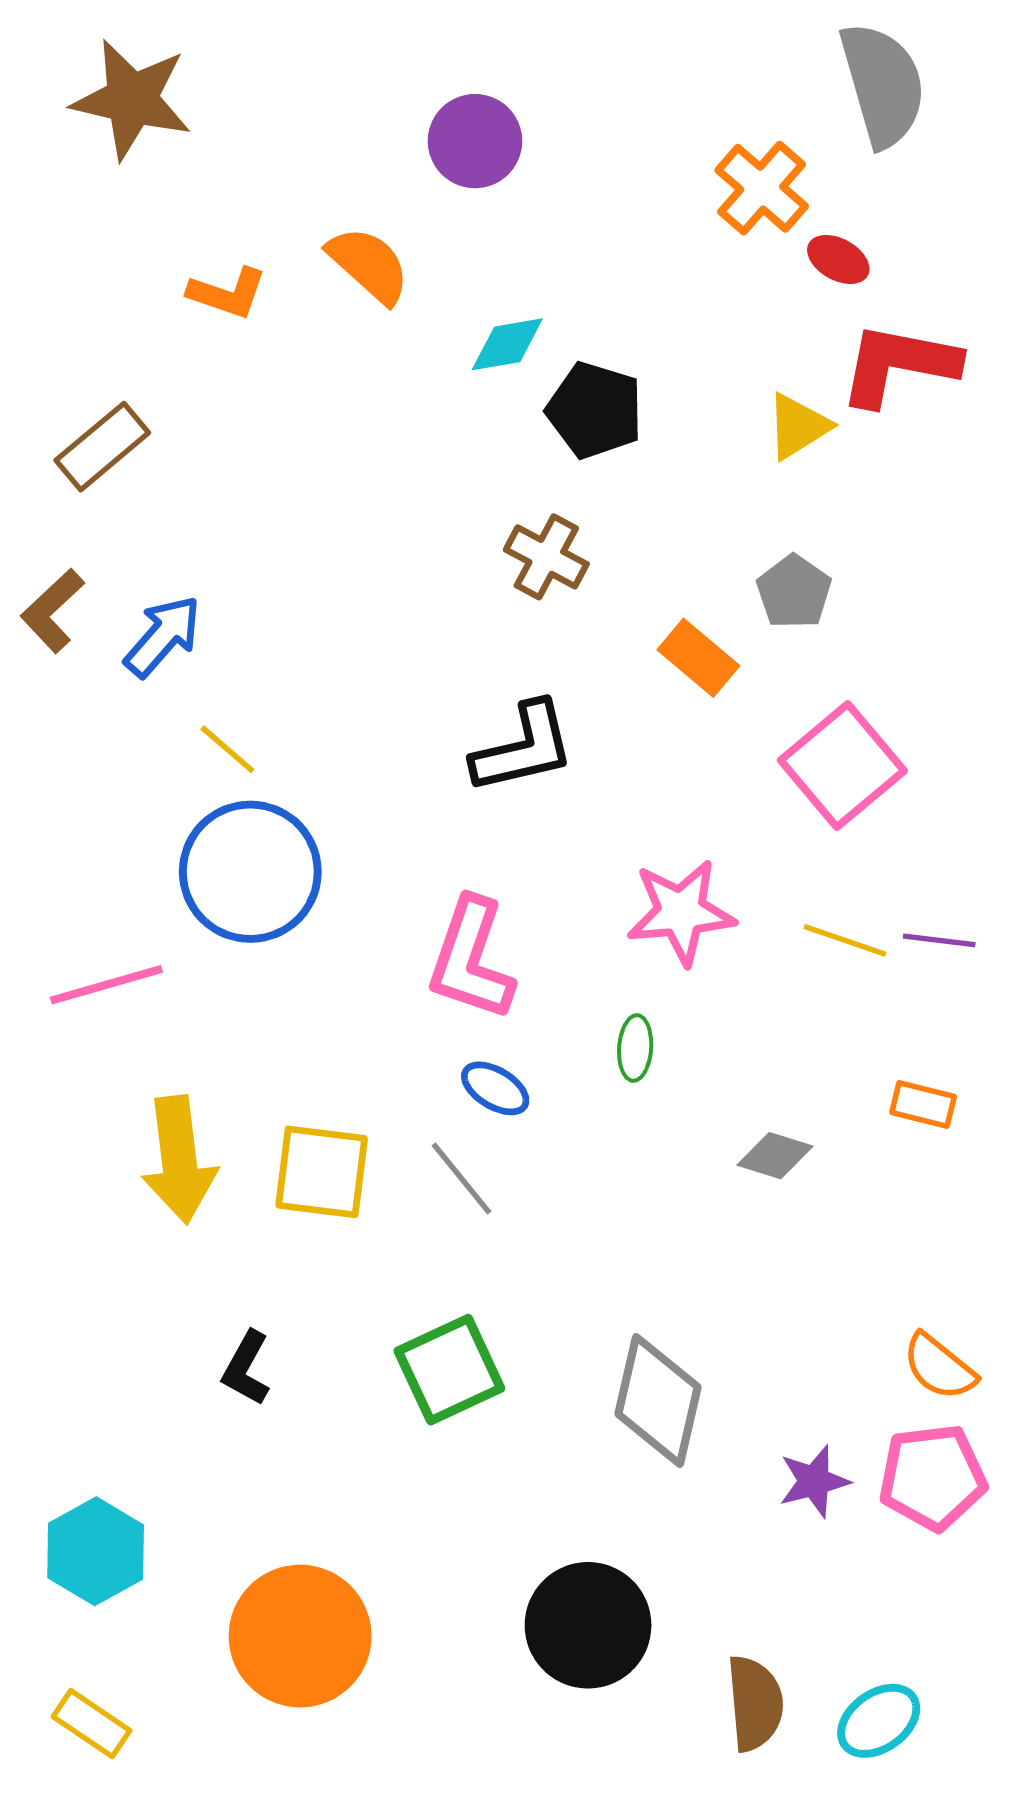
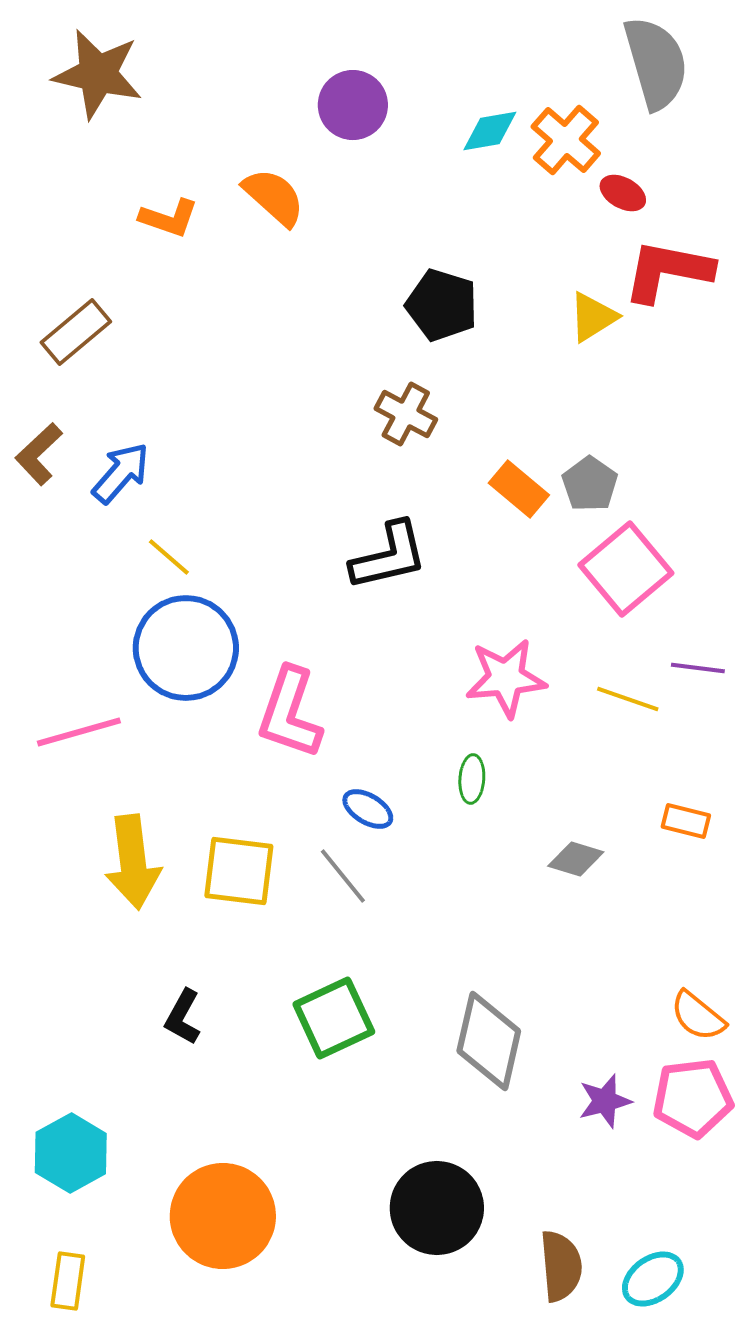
cyan diamond: (507, 344) -> (490, 131), moved
gray pentagon: (794, 592) -> (590, 484), moved
purple line: (939, 940) -> (698, 668), moved
pink L-shape: (471, 959) -> (290, 713), moved
yellow rectangle: (91, 1724) -> (68, 1281), turned 64

